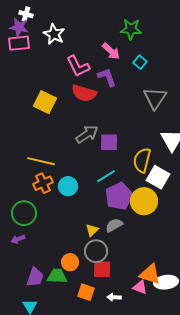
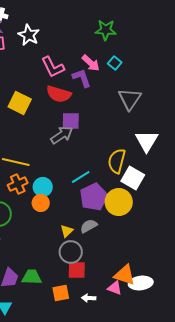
pink arrow: (111, 51) -> (91, 63), moved
purple square: (109, 142) -> (71, 121), moved
orange circle: (70, 262) -> (41, 203), moved
orange square: (86, 292) -> (61, 293), turned -30

